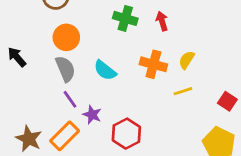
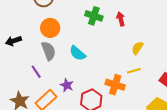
black arrow: (17, 57) -> (13, 41), turned -70
orange cross: (153, 64) -> (115, 85), moved
purple line: (70, 99) -> (36, 72), moved

